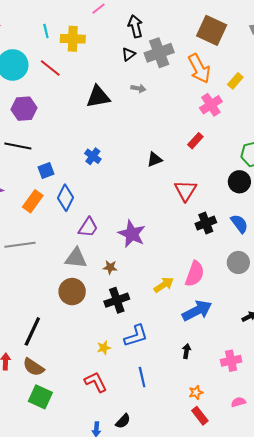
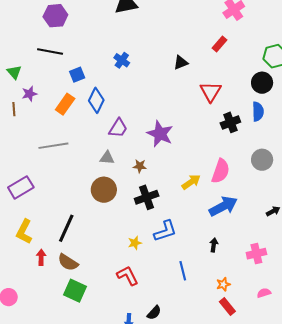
blue semicircle: (239, 224) -> (258, 112), moved, turned 36
gray triangle: (76, 258) -> (107, 158), size x0.7
blue line: (142, 377) -> (183, 271), moved

